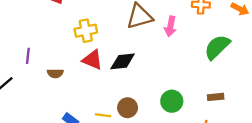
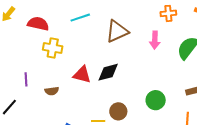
pink arrow: (170, 26) -> (155, 40), moved
yellow cross: (86, 31) -> (53, 48), moved, turned 30

